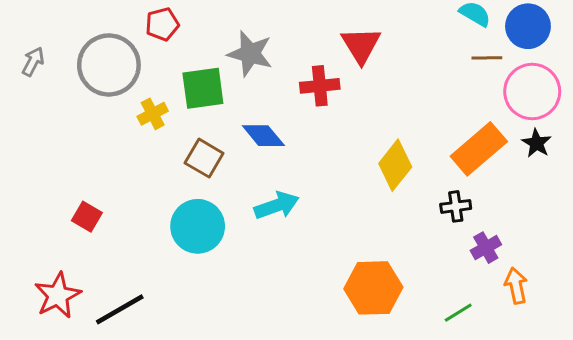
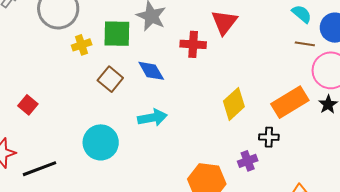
cyan circle: (198, 226) -> (101, 142), moved
purple cross: (486, 248) -> (248, 161), moved

